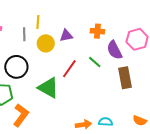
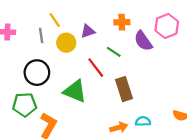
yellow line: (38, 22) -> (55, 20), turned -32
green line: (95, 62) -> (114, 52), moved
red line: (69, 69) -> (96, 68), turned -66
brown rectangle: (125, 78) -> (124, 89), moved

